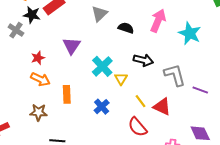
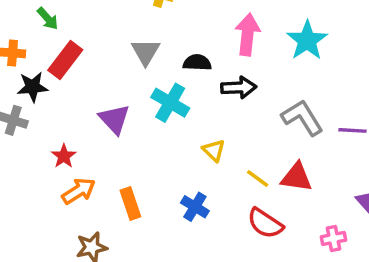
cyan star: (190, 33) -> (307, 40), turned 30
black arrow: (143, 60) -> (239, 88), moved
cyan cross: (102, 66) -> (170, 103), moved
orange arrow: (40, 79) -> (79, 191), turned -42

